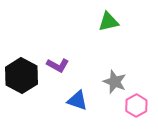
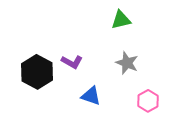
gray star: (115, 82) -> (127, 63), moved

